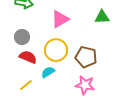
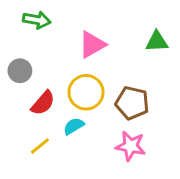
gray circle: (22, 37) -> (20, 71), moved
red semicircle: (28, 57) -> (43, 103), turned 108

